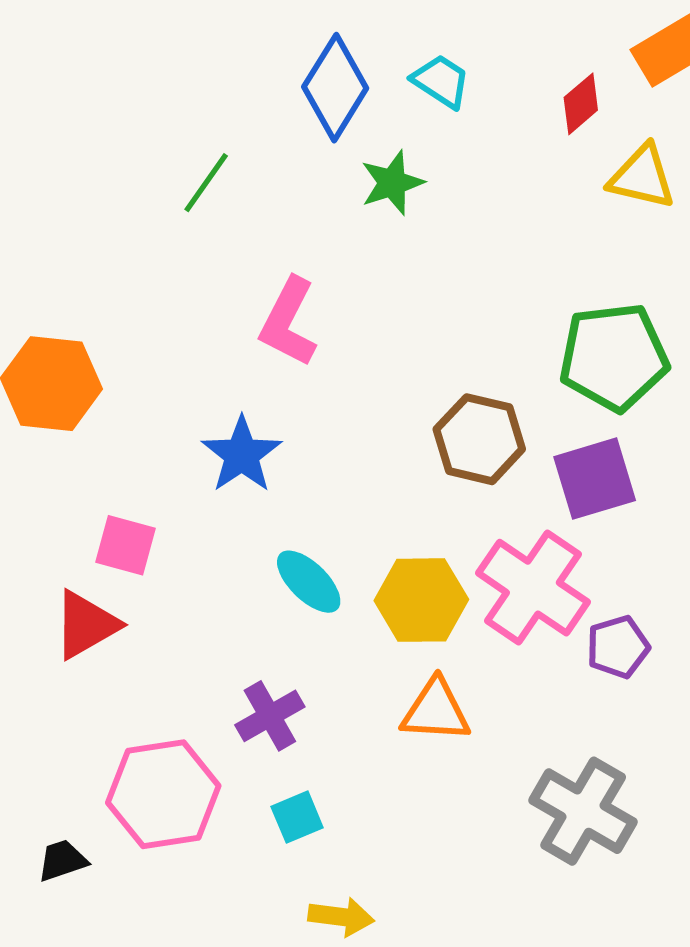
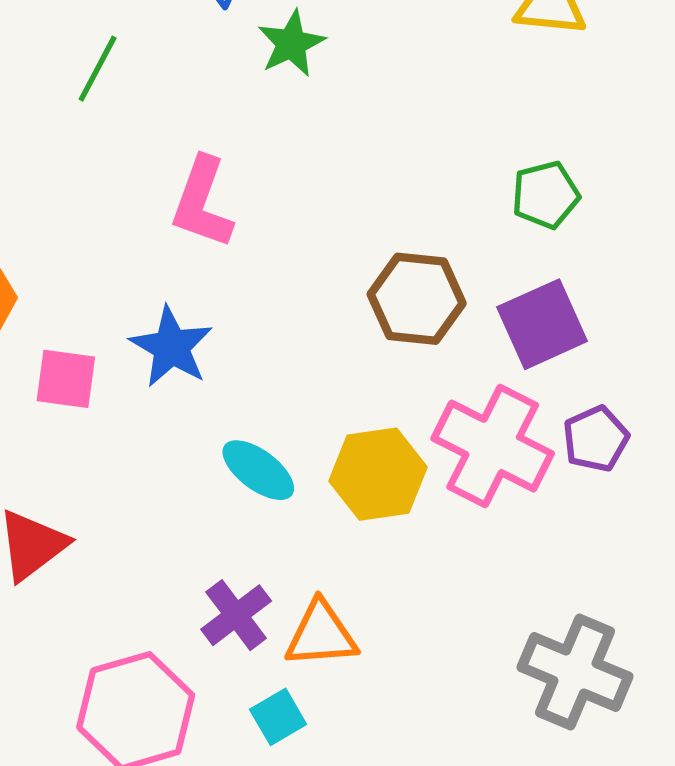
green pentagon: (614, 357) -> (546, 195), size x0.6
pink square: (125, 545) -> (66, 379), moved
purple pentagon: (618, 647) -> (596, 439), moved
orange triangle: (436, 711) -> (321, 634), moved

